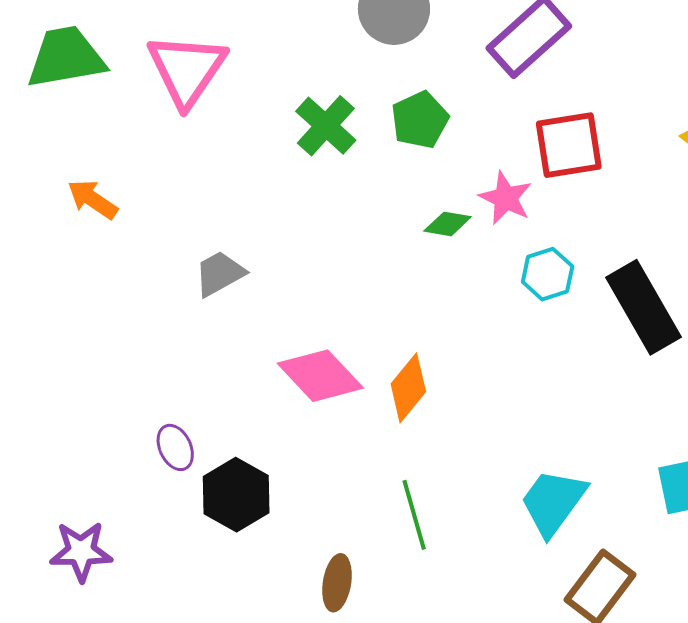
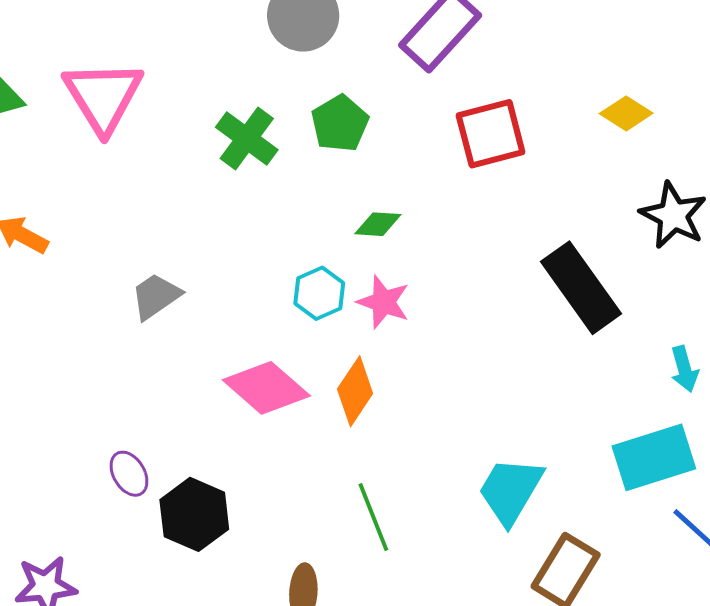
pink star: (506, 198) -> (383, 302), moved
cyan hexagon: (548, 274) -> (319, 293), moved

